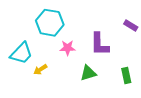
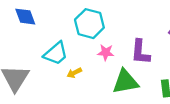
green triangle: (88, 73) -> (125, 82), size x1.5

